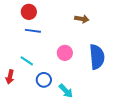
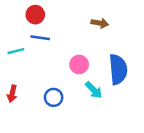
cyan line: (27, 61) -> (16, 51), moved, turned -48
cyan arrow: (66, 91) -> (94, 90), moved

